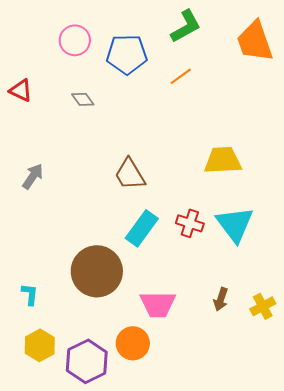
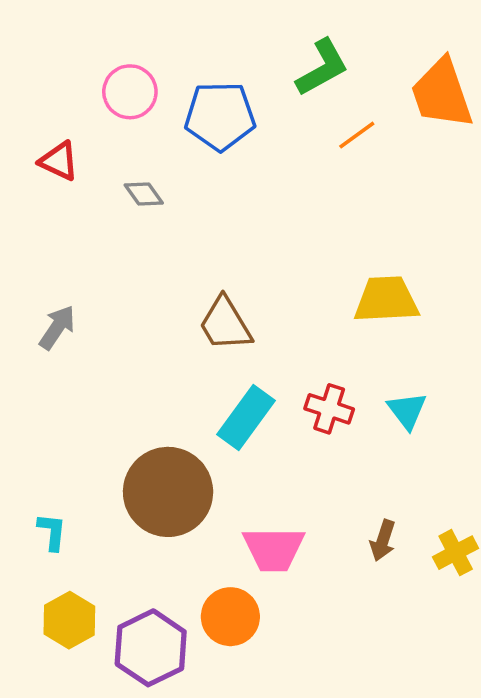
orange line: (181, 76) -> (357, 135), moved
red triangle: (21, 90) -> (59, 161), moved
cyan triangle: (235, 224) -> (407, 411), size x0.6

